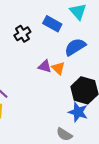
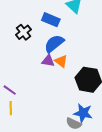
blue semicircle: (75, 47) -> (54, 44), moved
blue star: (78, 112) -> (83, 113), moved

